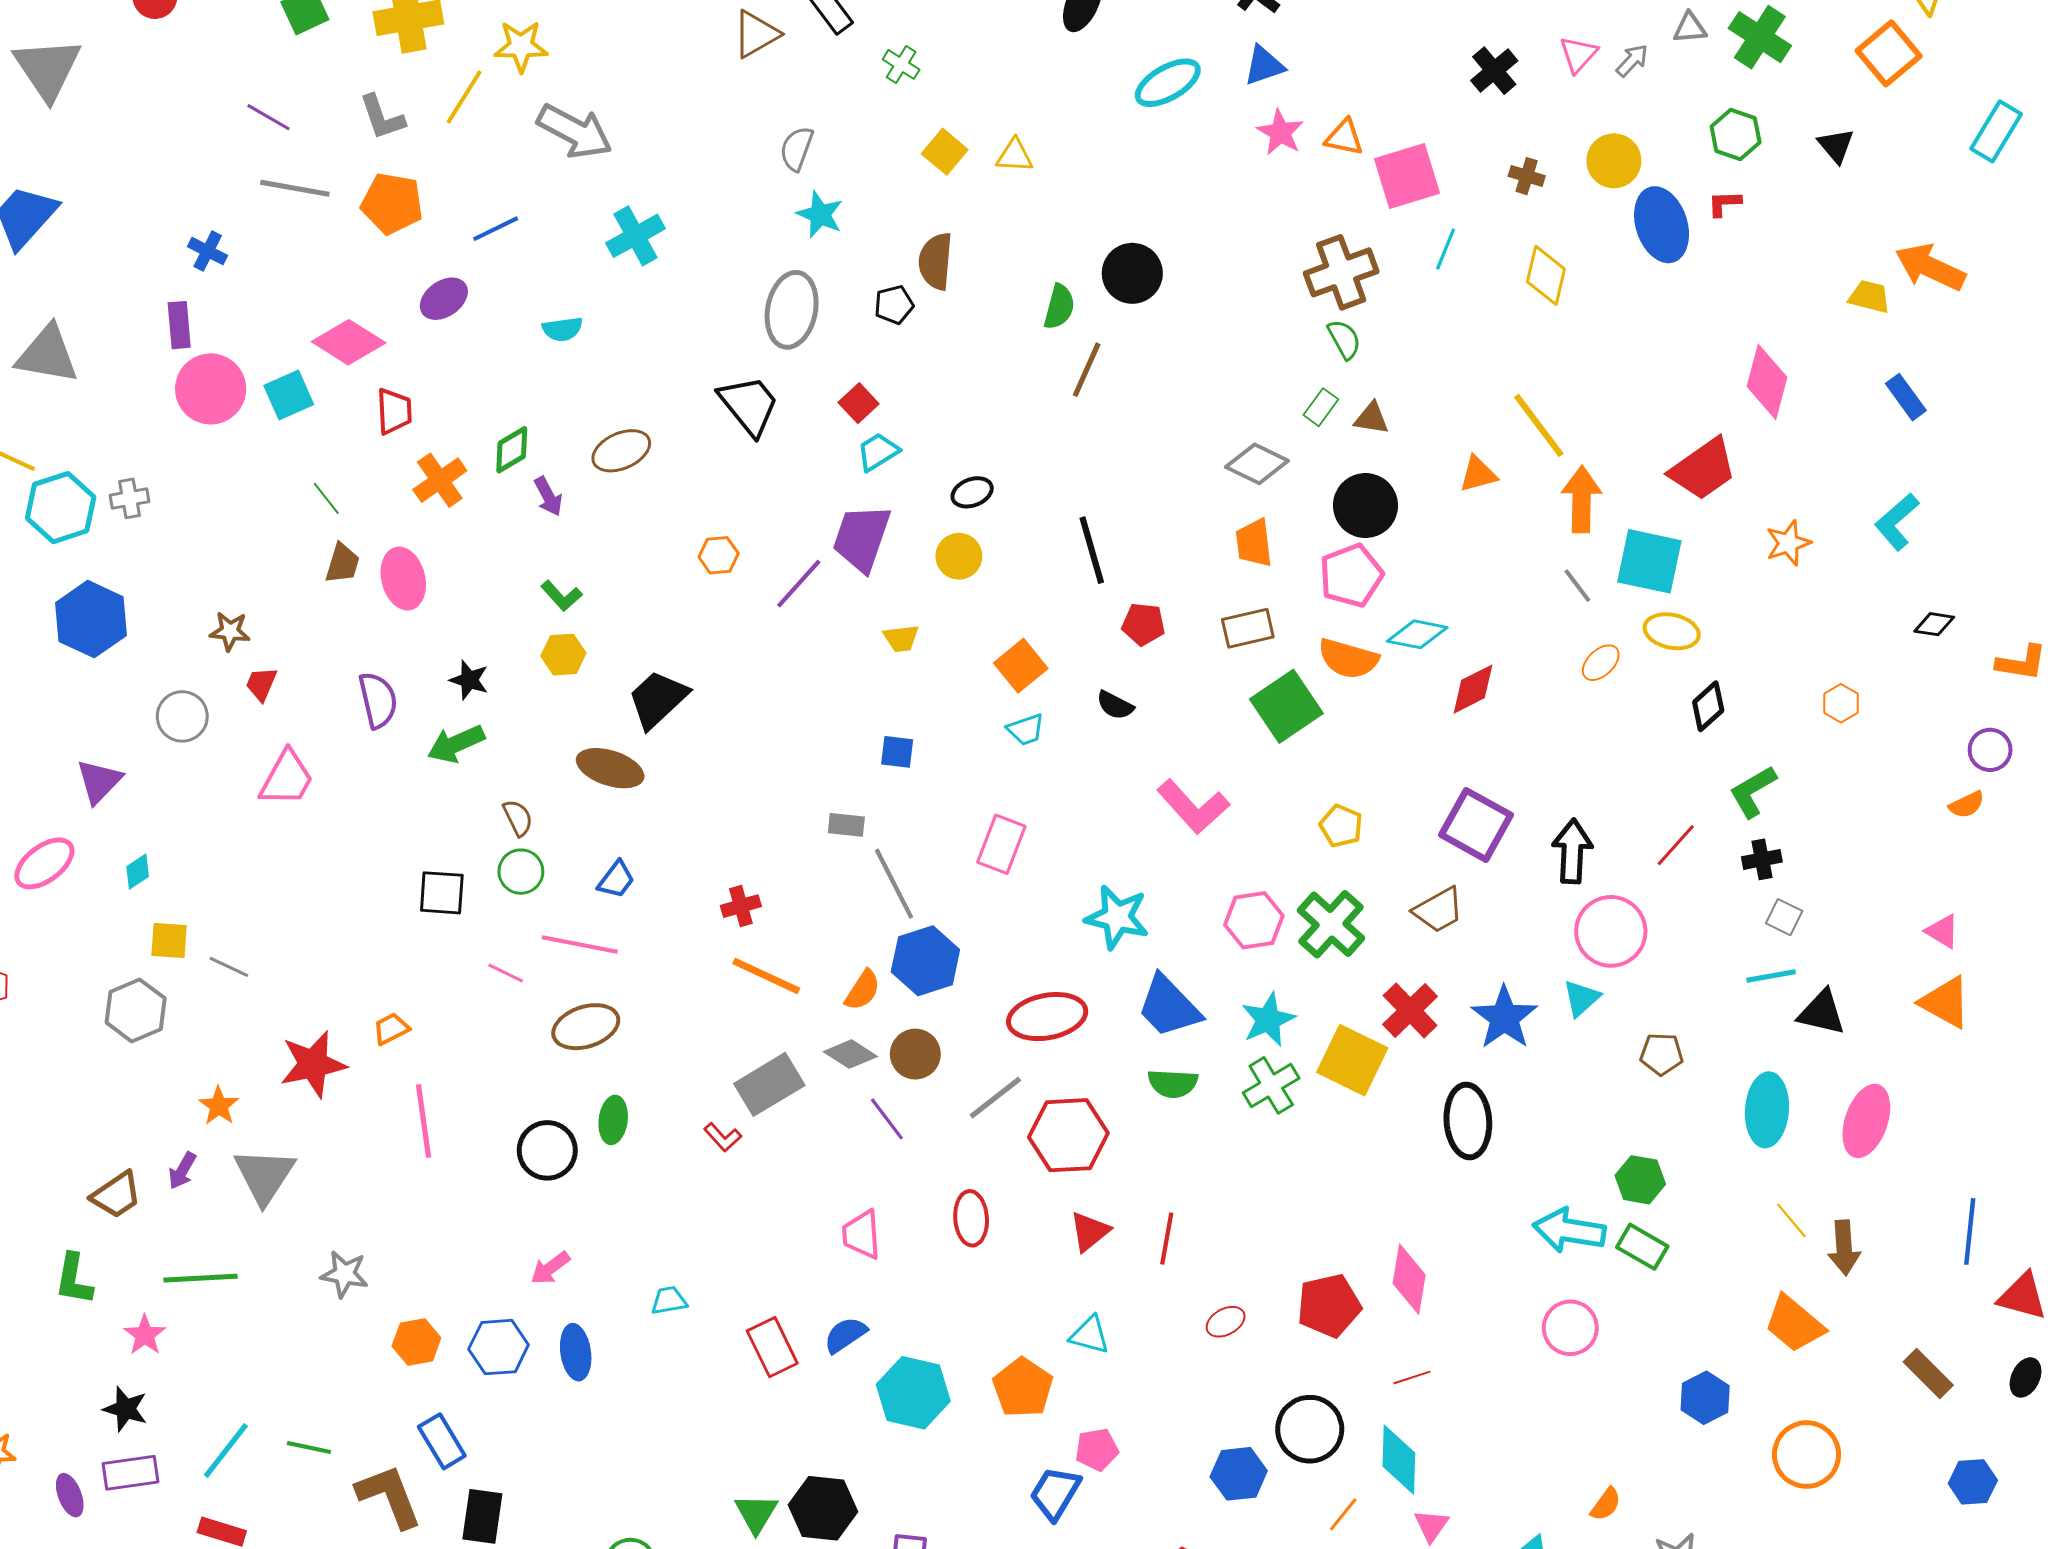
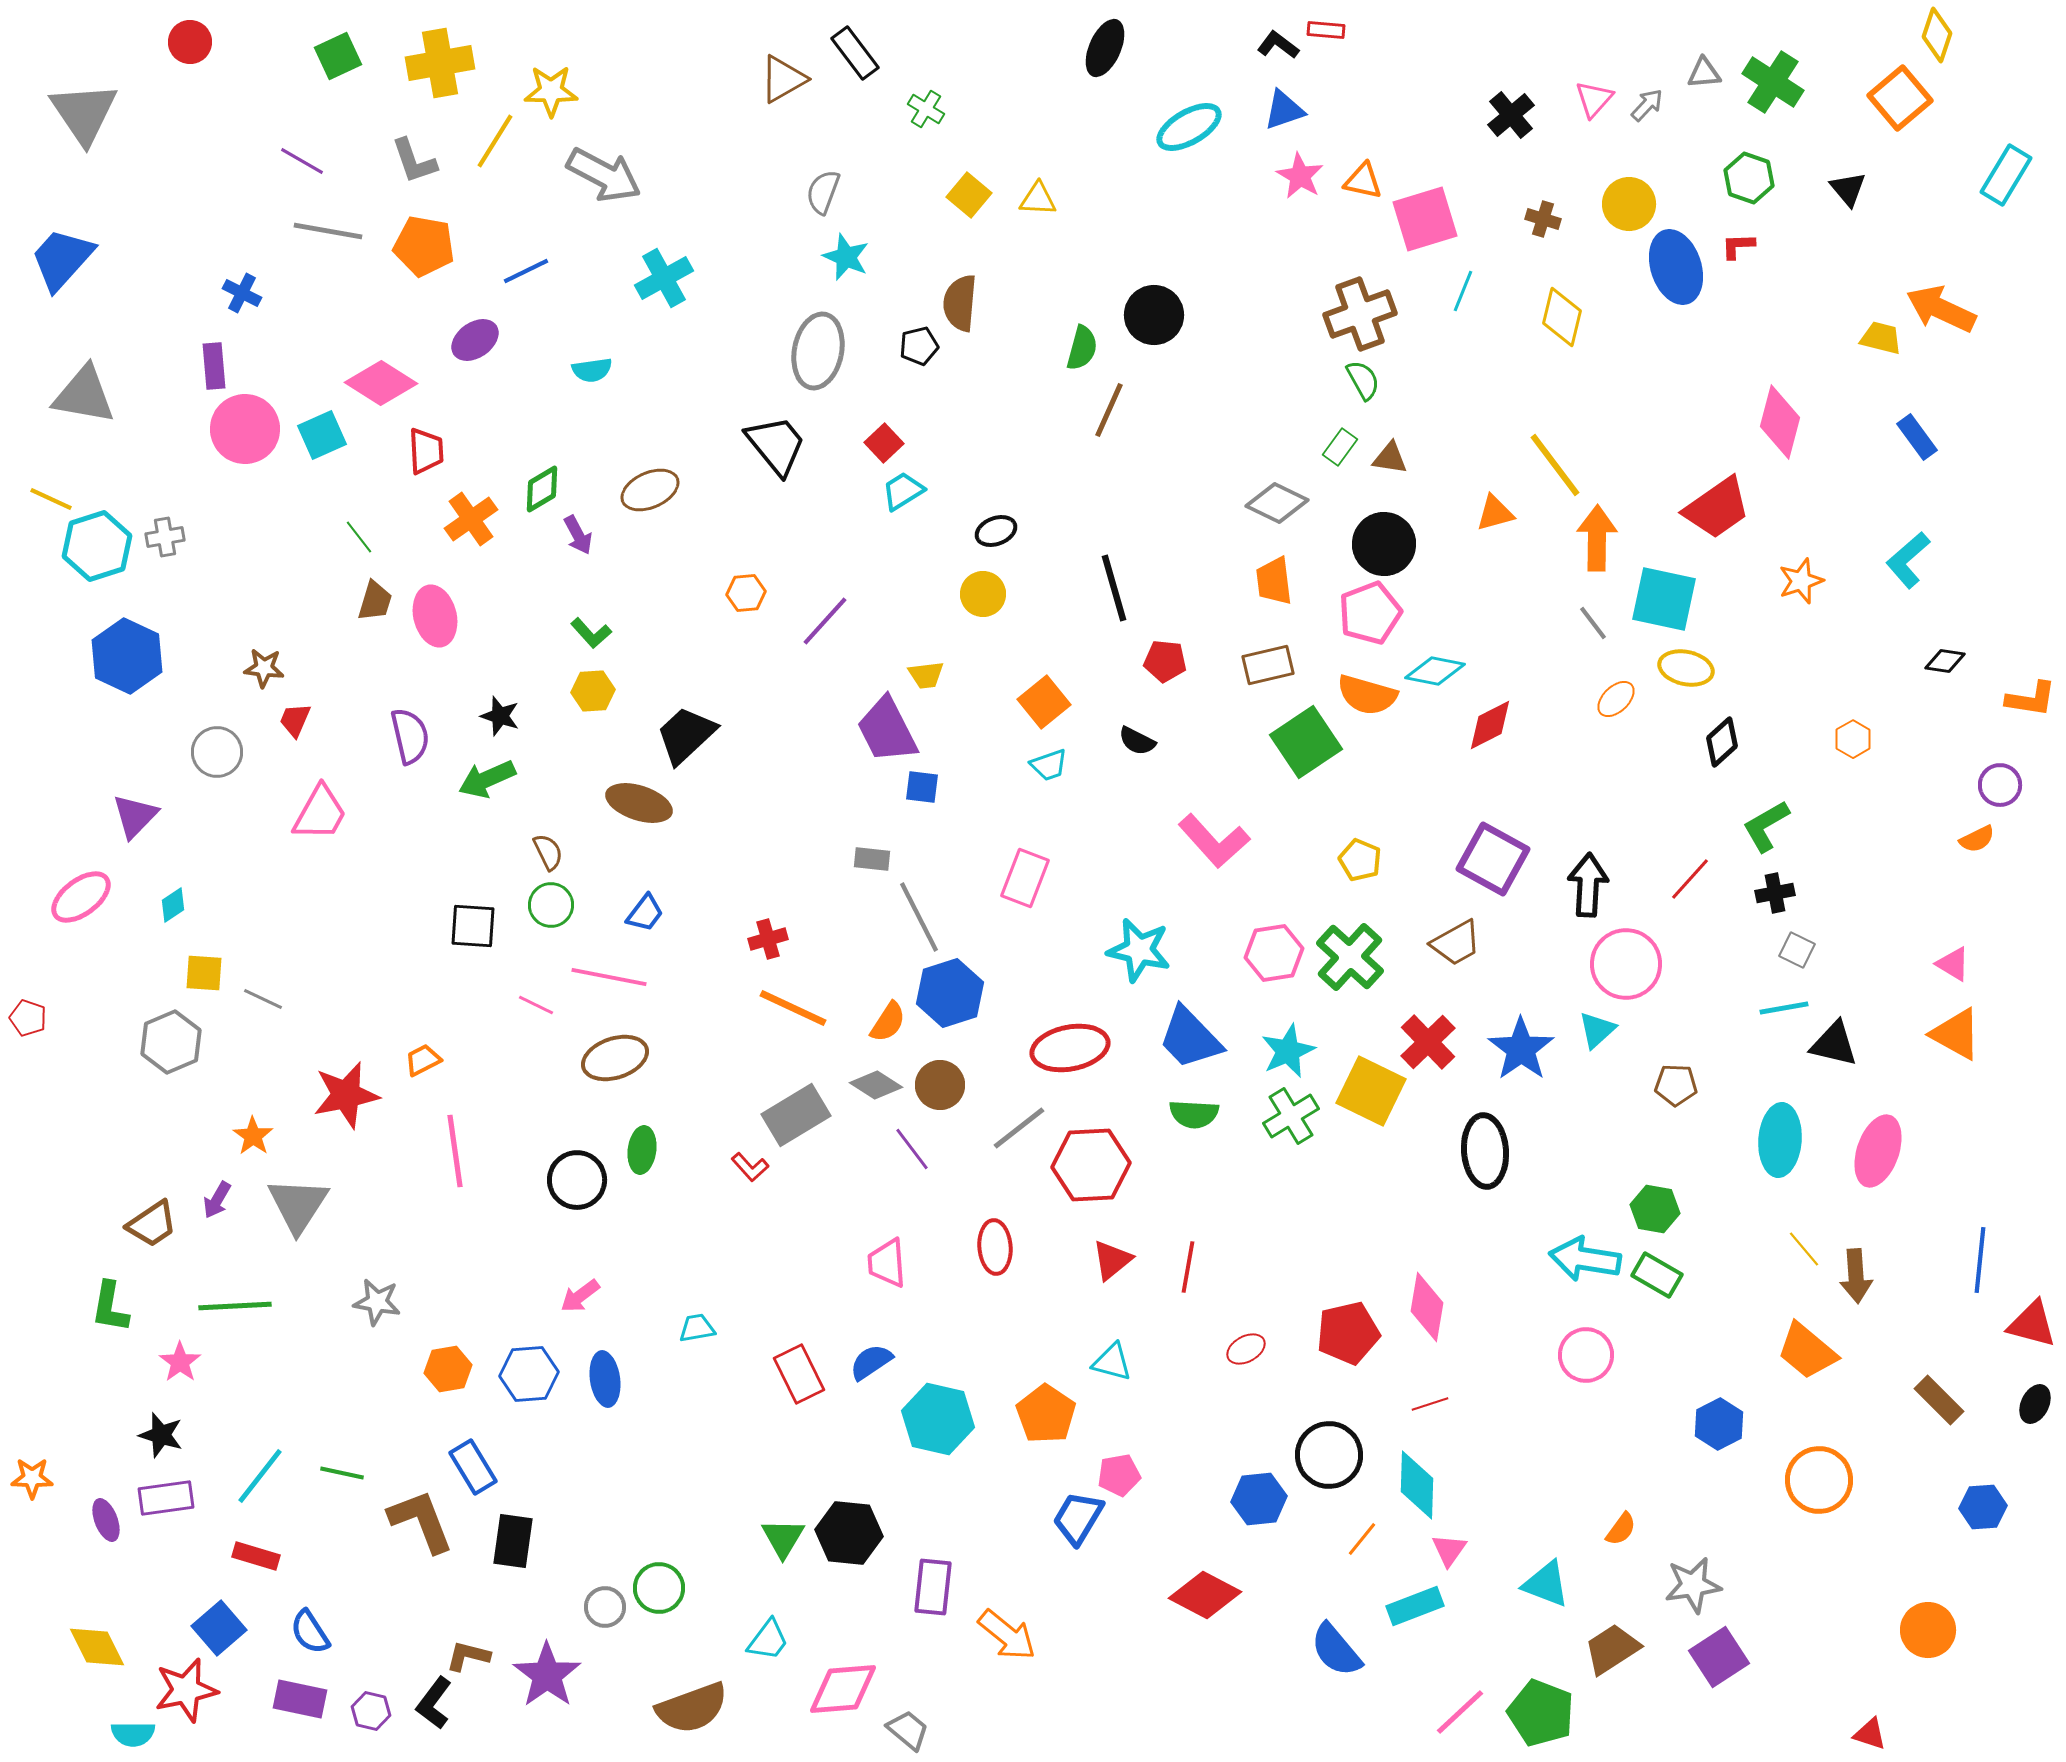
purple trapezoid: (862, 538) -> (887, 730), moved, turned -46

